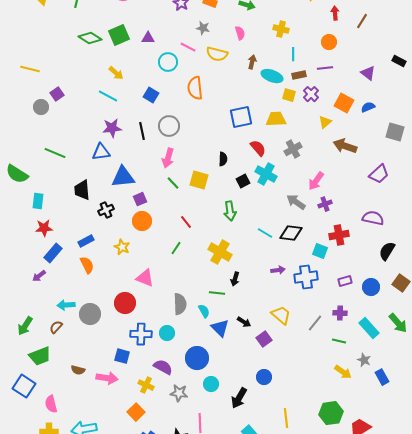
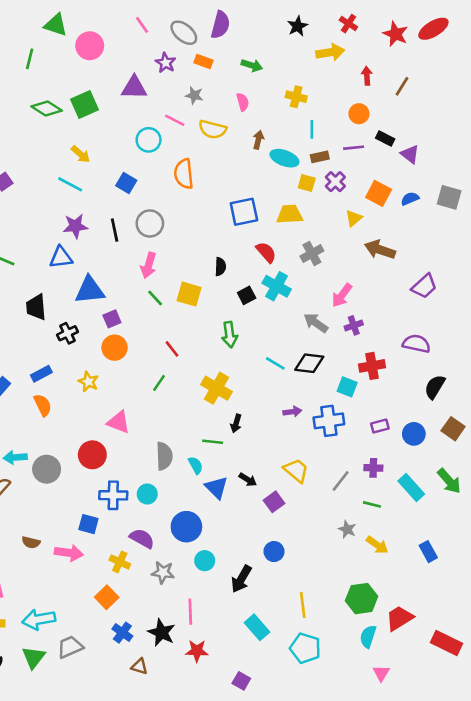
purple triangle: (148, 38) -> (134, 88), moved, size x1.5
black rectangle: (399, 61) -> (385, 139), moved
gray square: (395, 132) -> (449, 197), moved
gray star: (364, 360) -> (347, 529), moved

